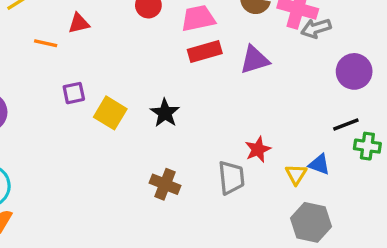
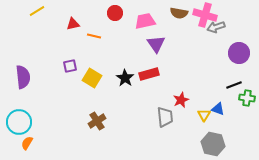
orange line: (46, 43) -> (94, 36), moved
red rectangle: (205, 52) -> (149, 74), moved
purple triangle: (255, 60) -> (156, 44), moved, turned -48
brown cross: (165, 184) -> (97, 121), moved, turned 36

